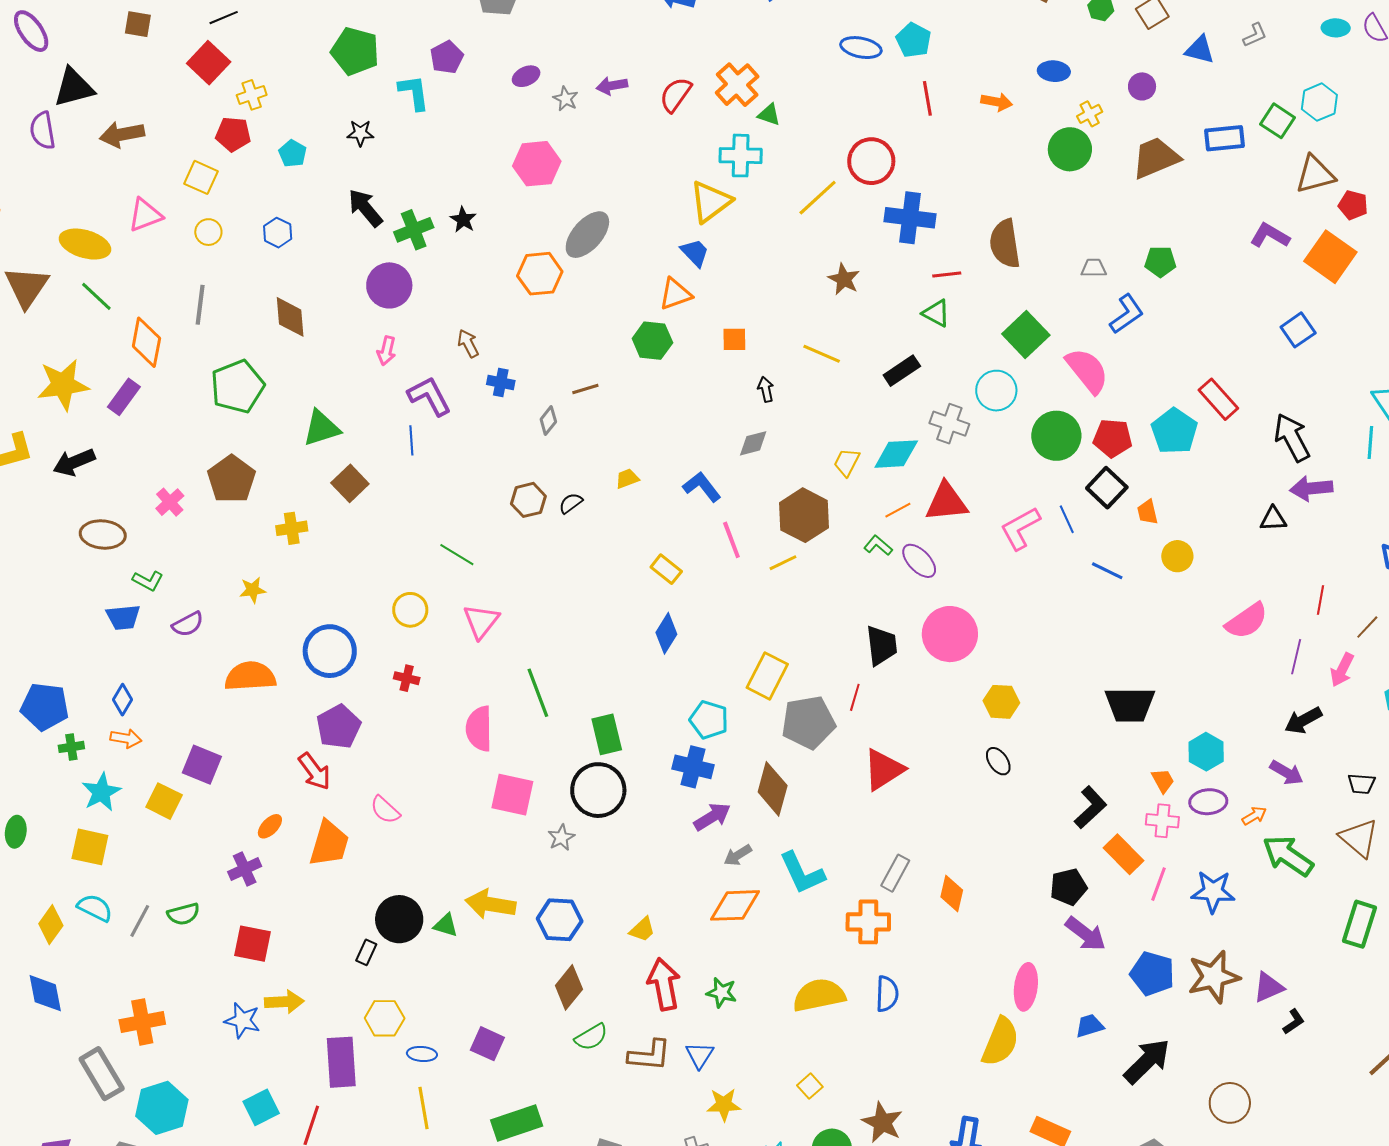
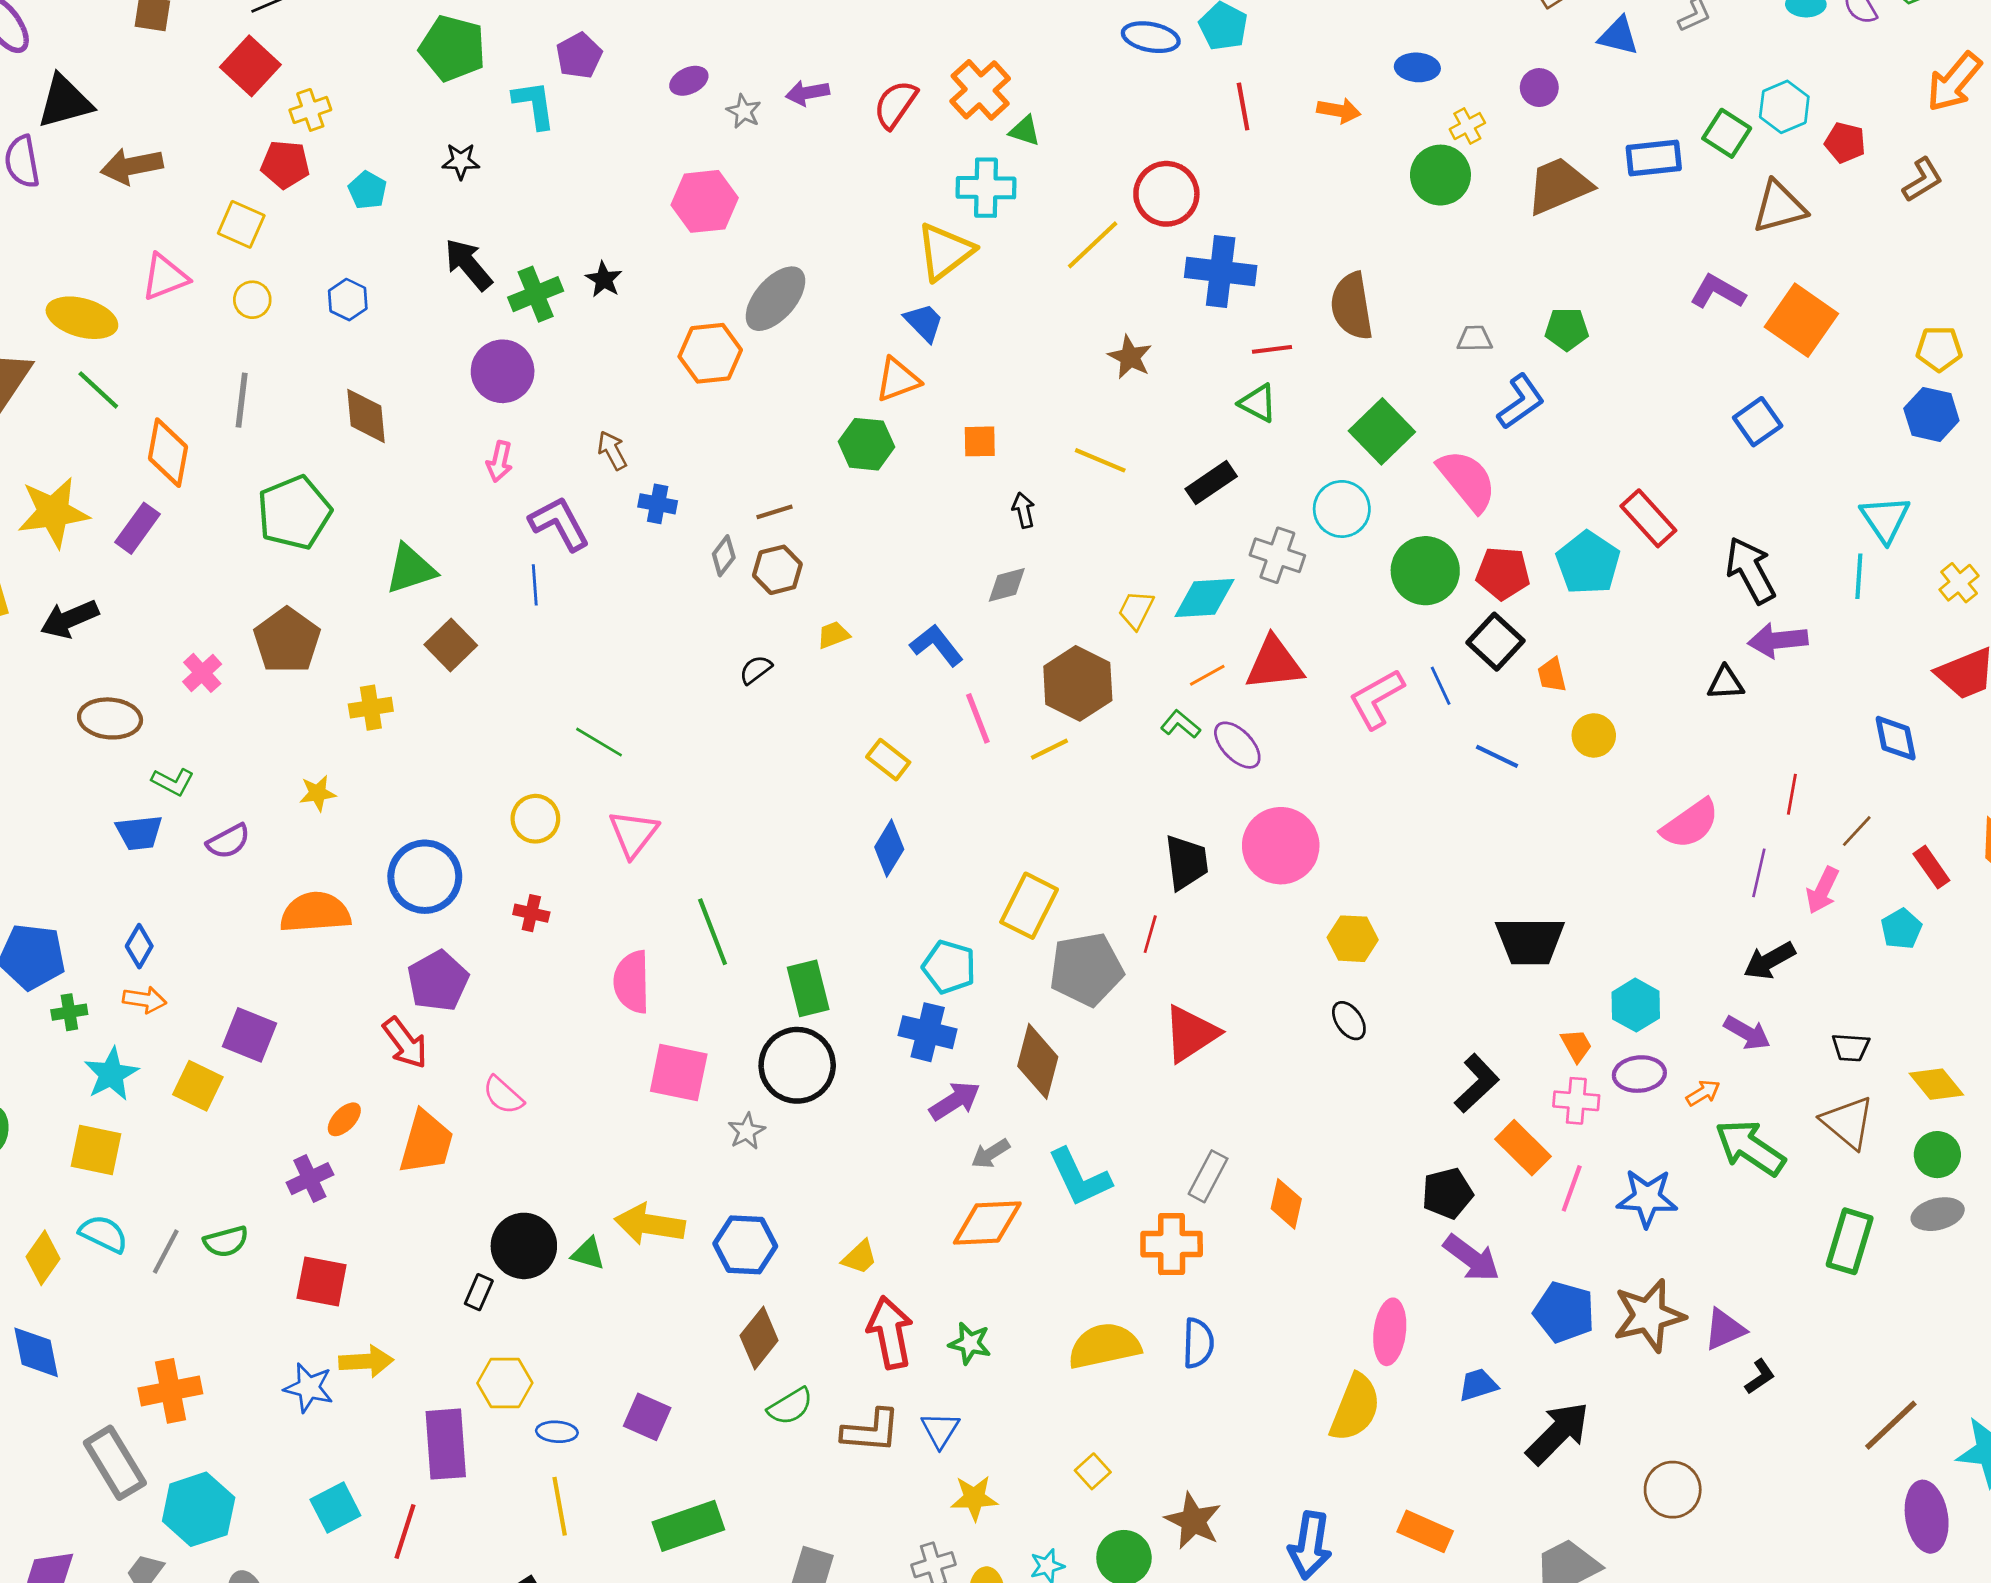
red pentagon: (1353, 205) -> (1845, 143), moved
brown hexagon: (528, 500) -> (777, 570), moved

